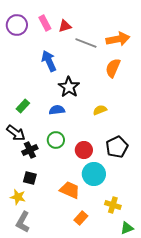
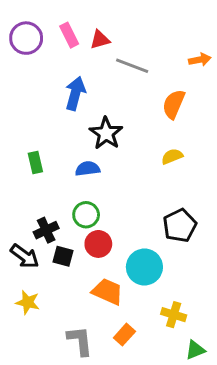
orange arrow: (118, 39) -> (200, 60), moved, size x0.6
blue arrow: (49, 61) -> (75, 93), turned 40
green rectangle: (23, 106) -> (35, 163), turned -56
yellow semicircle: (100, 110) -> (172, 156), moved
black arrow: (16, 133) -> (25, 256), moved
red circle: (84, 150) -> (98, 244), moved
black square: (30, 178) -> (63, 256), moved
gray L-shape: (23, 222) -> (80, 341), moved, turned 145

